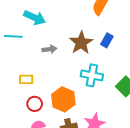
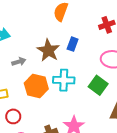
orange hexagon: (63, 99) -> (36, 86), moved

